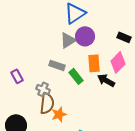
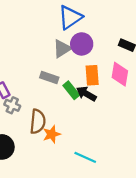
pink diamond: (118, 62) -> (120, 74), turned -35
black arrow: (106, 80) -> (86, 94), moved
gray cross: (43, 89) -> (12, 105), moved

